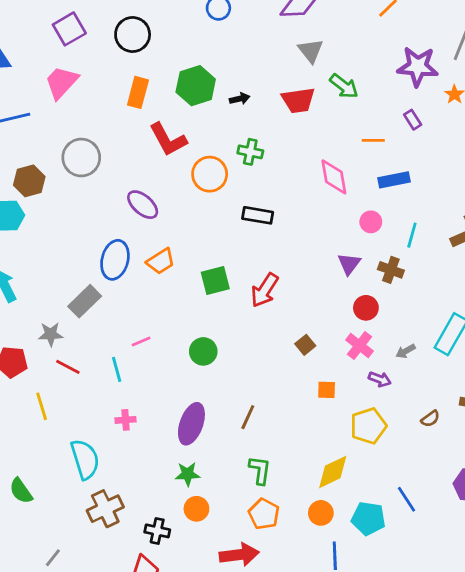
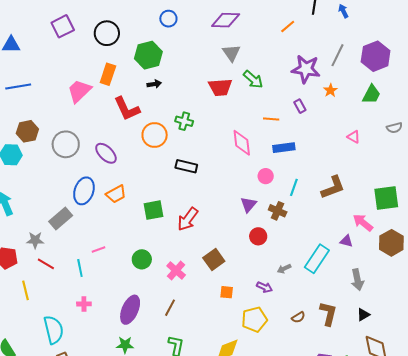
pink trapezoid: (61, 82) -> (79, 91), moved
green hexagon: (196, 86) -> (148, 55), moved
black arrow: (240, 99) -> (154, 84), moved
gray circle: (81, 158) -> (66, 144), moved
brown square: (305, 345) -> (214, 259), size x1.5
pink cross: (359, 345) -> (176, 270), moved

